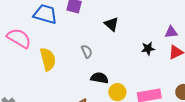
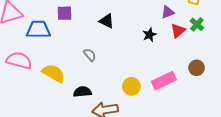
yellow semicircle: (48, 59) -> (54, 73), turned -30
black semicircle: (99, 78) -> (82, 92), moved

